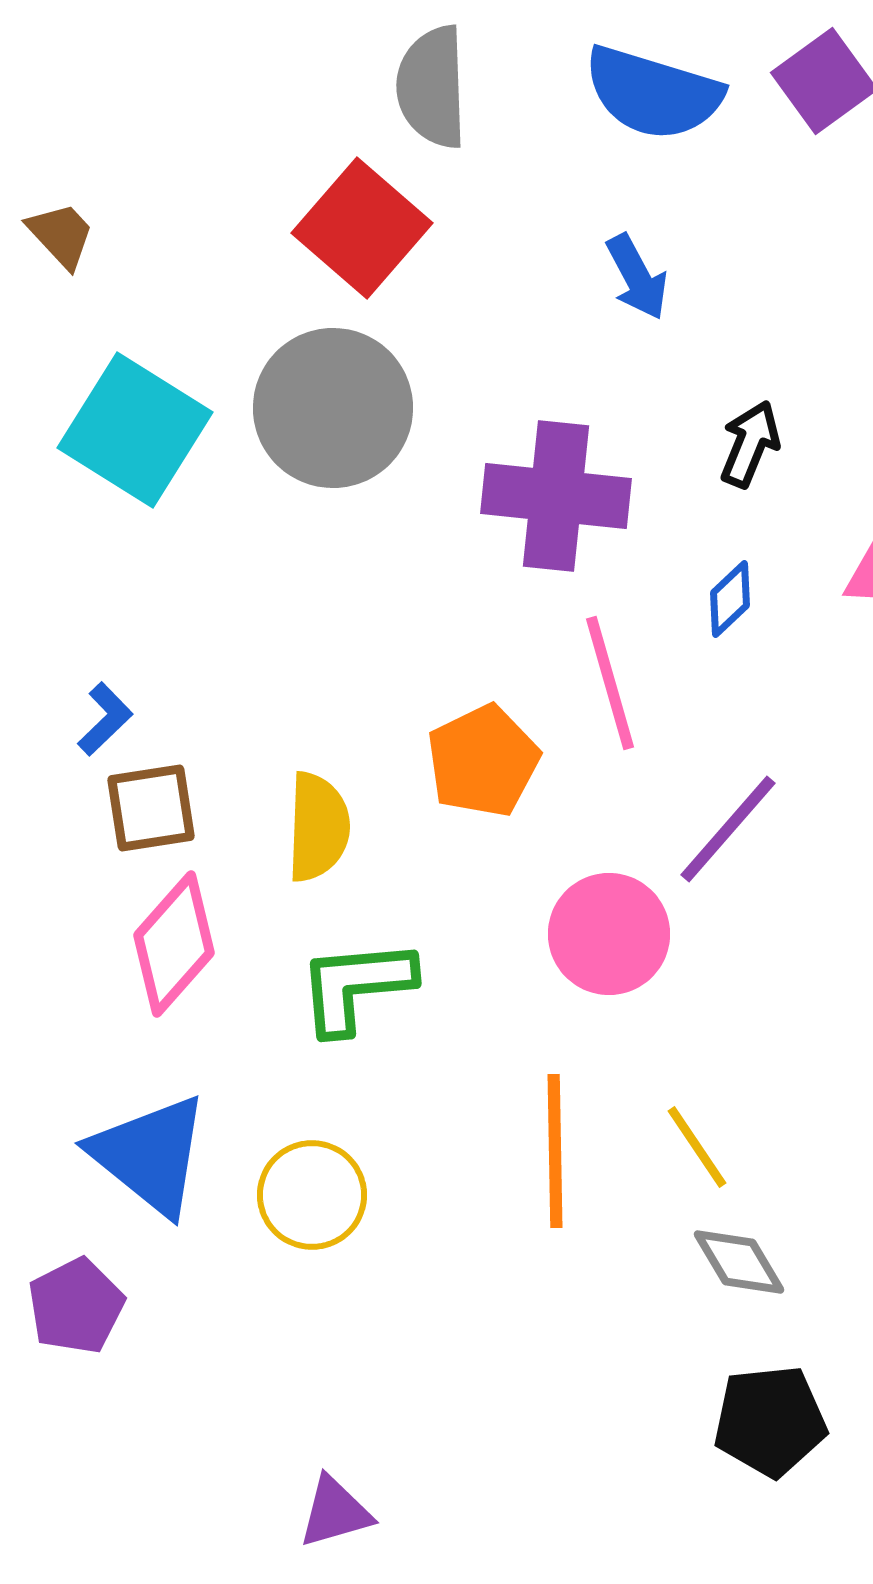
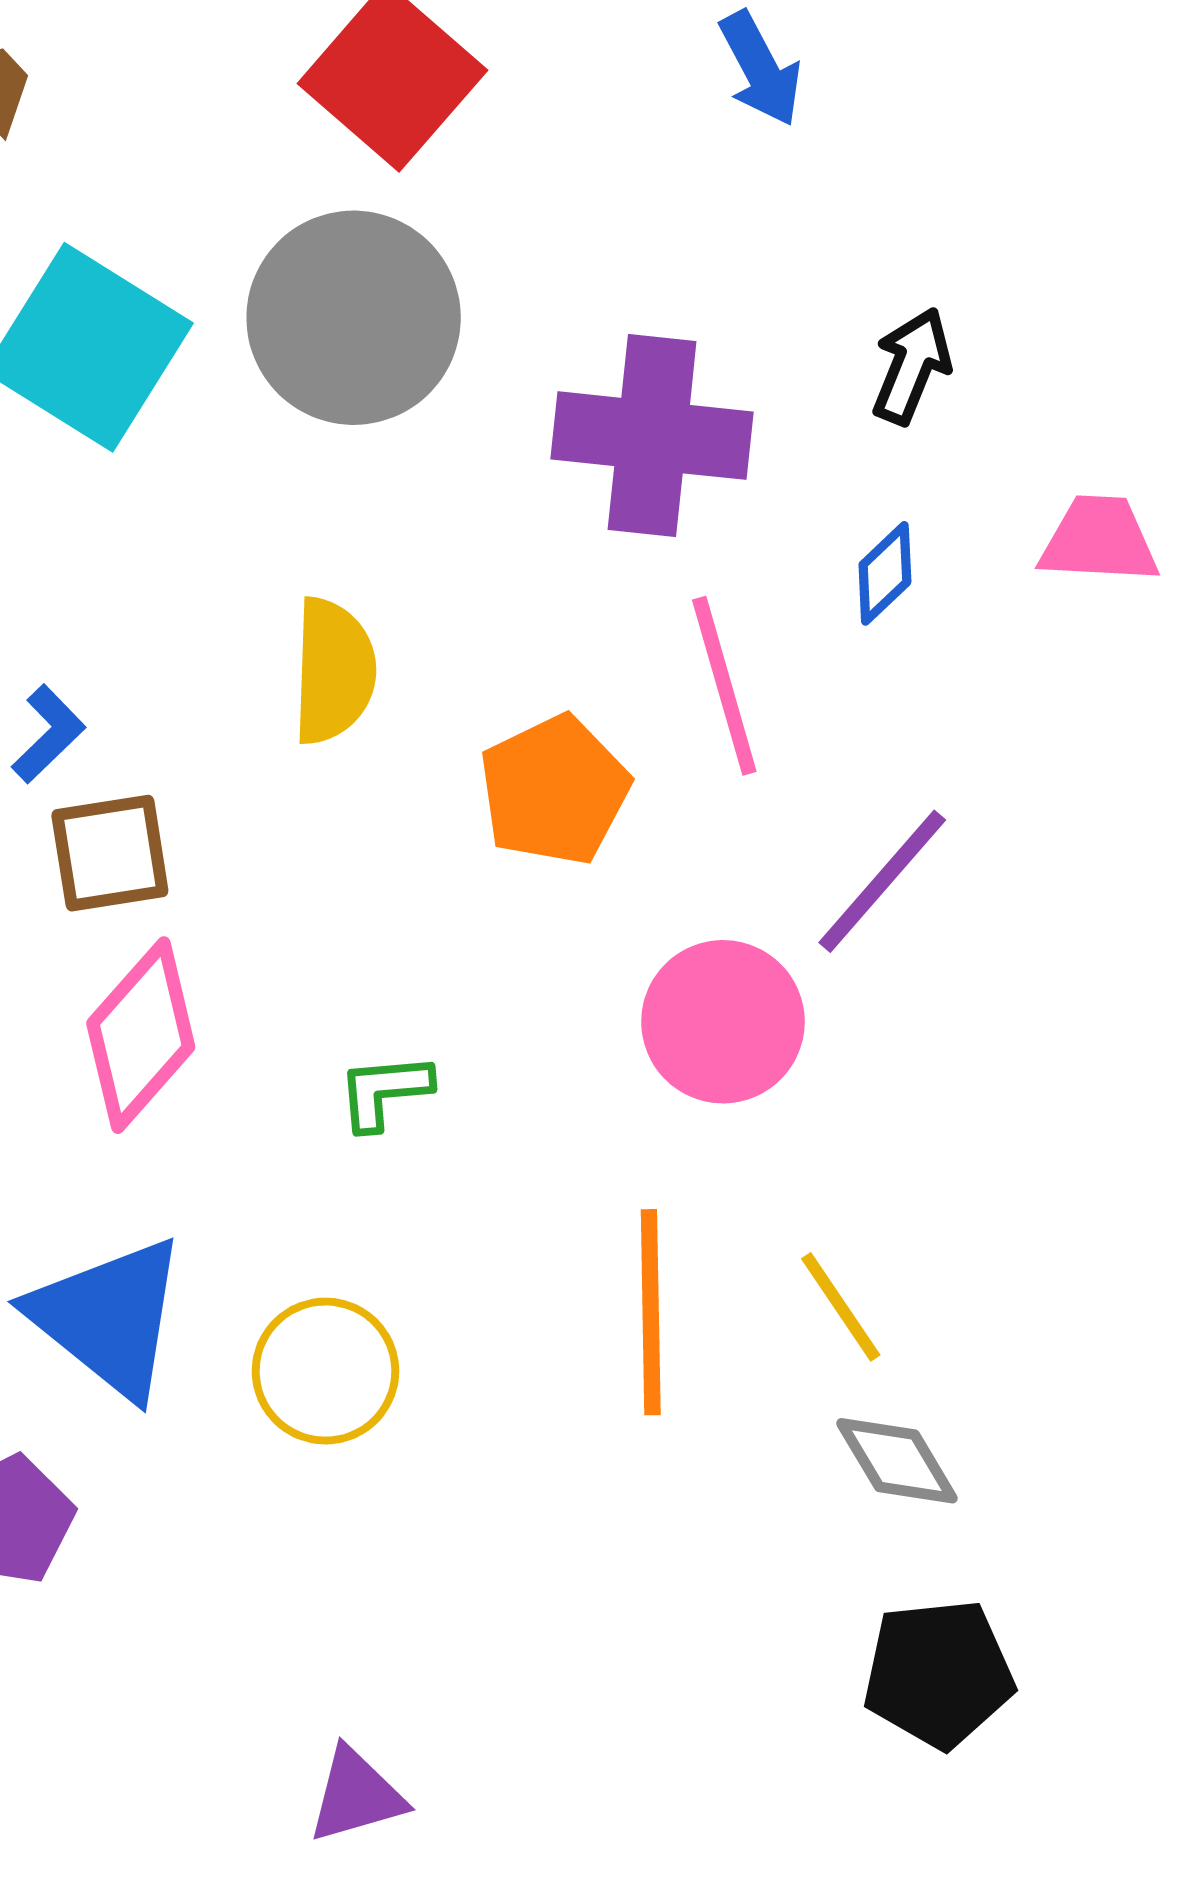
blue arrow: (637, 277) -> (760, 69), moved
yellow semicircle: (318, 827) -> (333, 671), moved
green L-shape: (356, 986) -> (384, 1091), size x0.6

